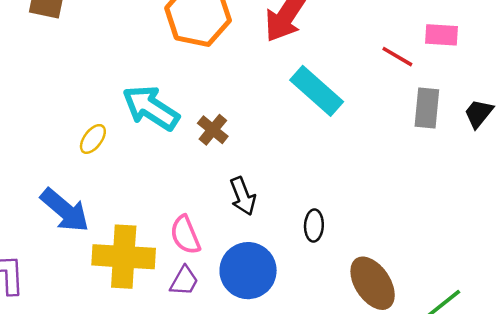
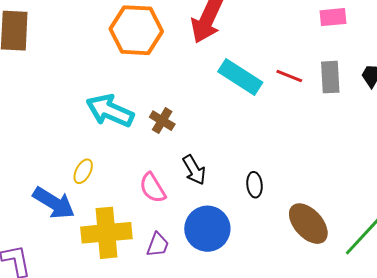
red line: (397, 57) -> (289, 76), moved
yellow ellipse: (93, 139) -> (83, 171), moved
pink semicircle: (185, 235) -> (153, 188), moved

